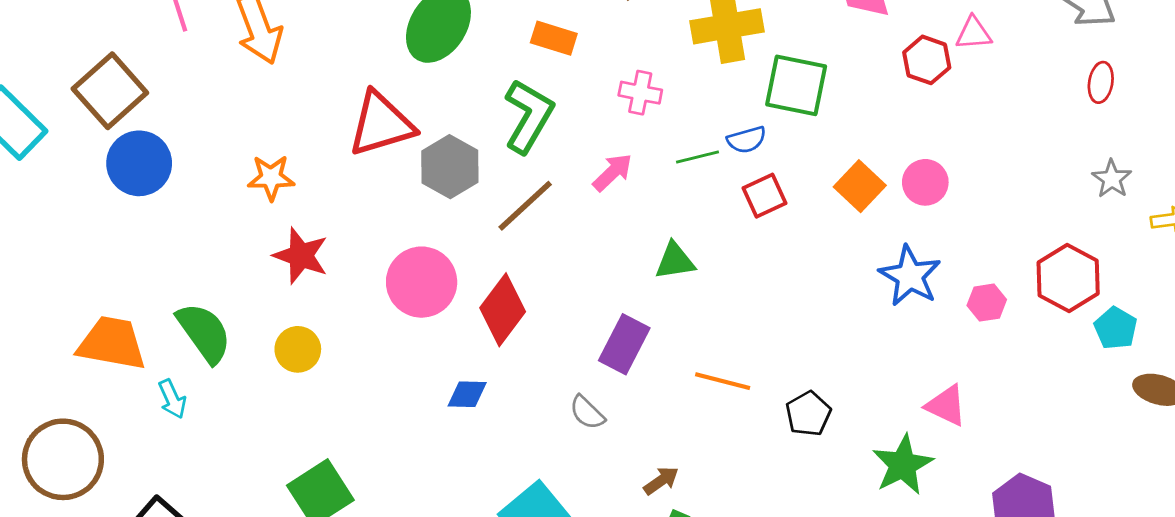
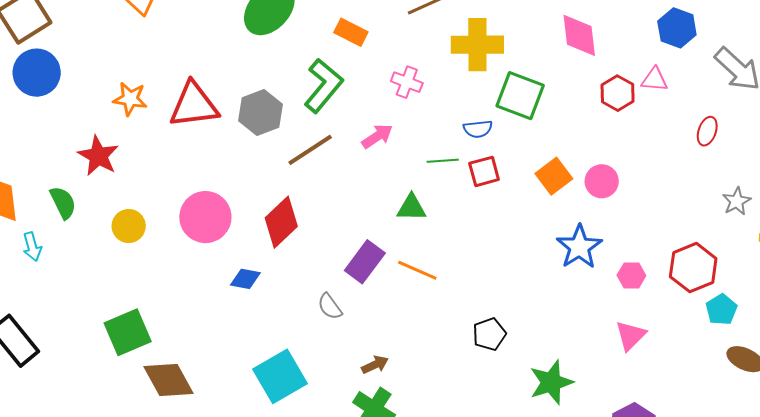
red ellipse: (1101, 82) -> (707, 131), moved
red triangle: (381, 124) -> (194, 105), moved
green line: (698, 157) -> (443, 161), moved
red star: (301, 256) -> (98, 156), moved
pink circle: (422, 282) -> (205, 217), moved
green semicircle: (204, 333) -> (63, 203), size x0.7
orange line: (723, 381) -> (417, 270), moved
pink triangle: (946, 406) -> (631, 336), moved, turned 40

